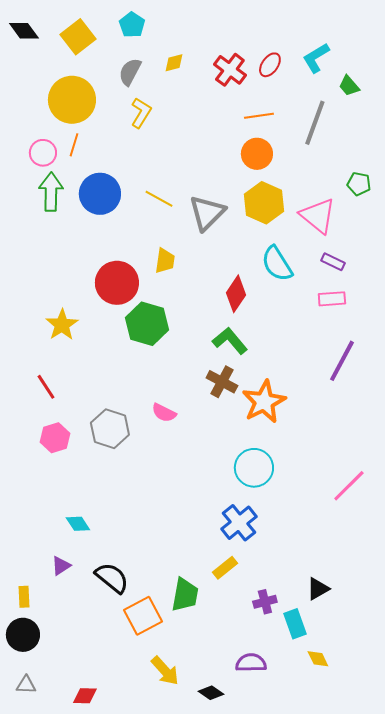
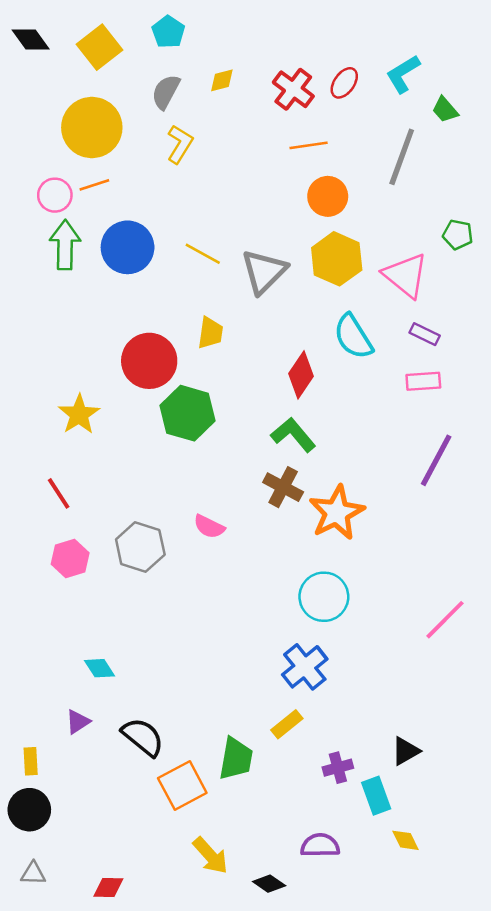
orange line: (259, 116) -> (309, 145), moved
orange line: (74, 145) -> (94, 185), turned 55

